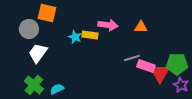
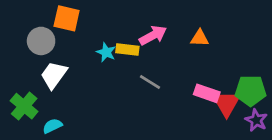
pink arrow: (108, 25) -> (153, 35), turned -36
gray line: (132, 58) -> (150, 82), moved, turned 49
green cross: (34, 85) -> (24, 106), moved
cyan semicircle: (57, 89) -> (52, 126), moved

